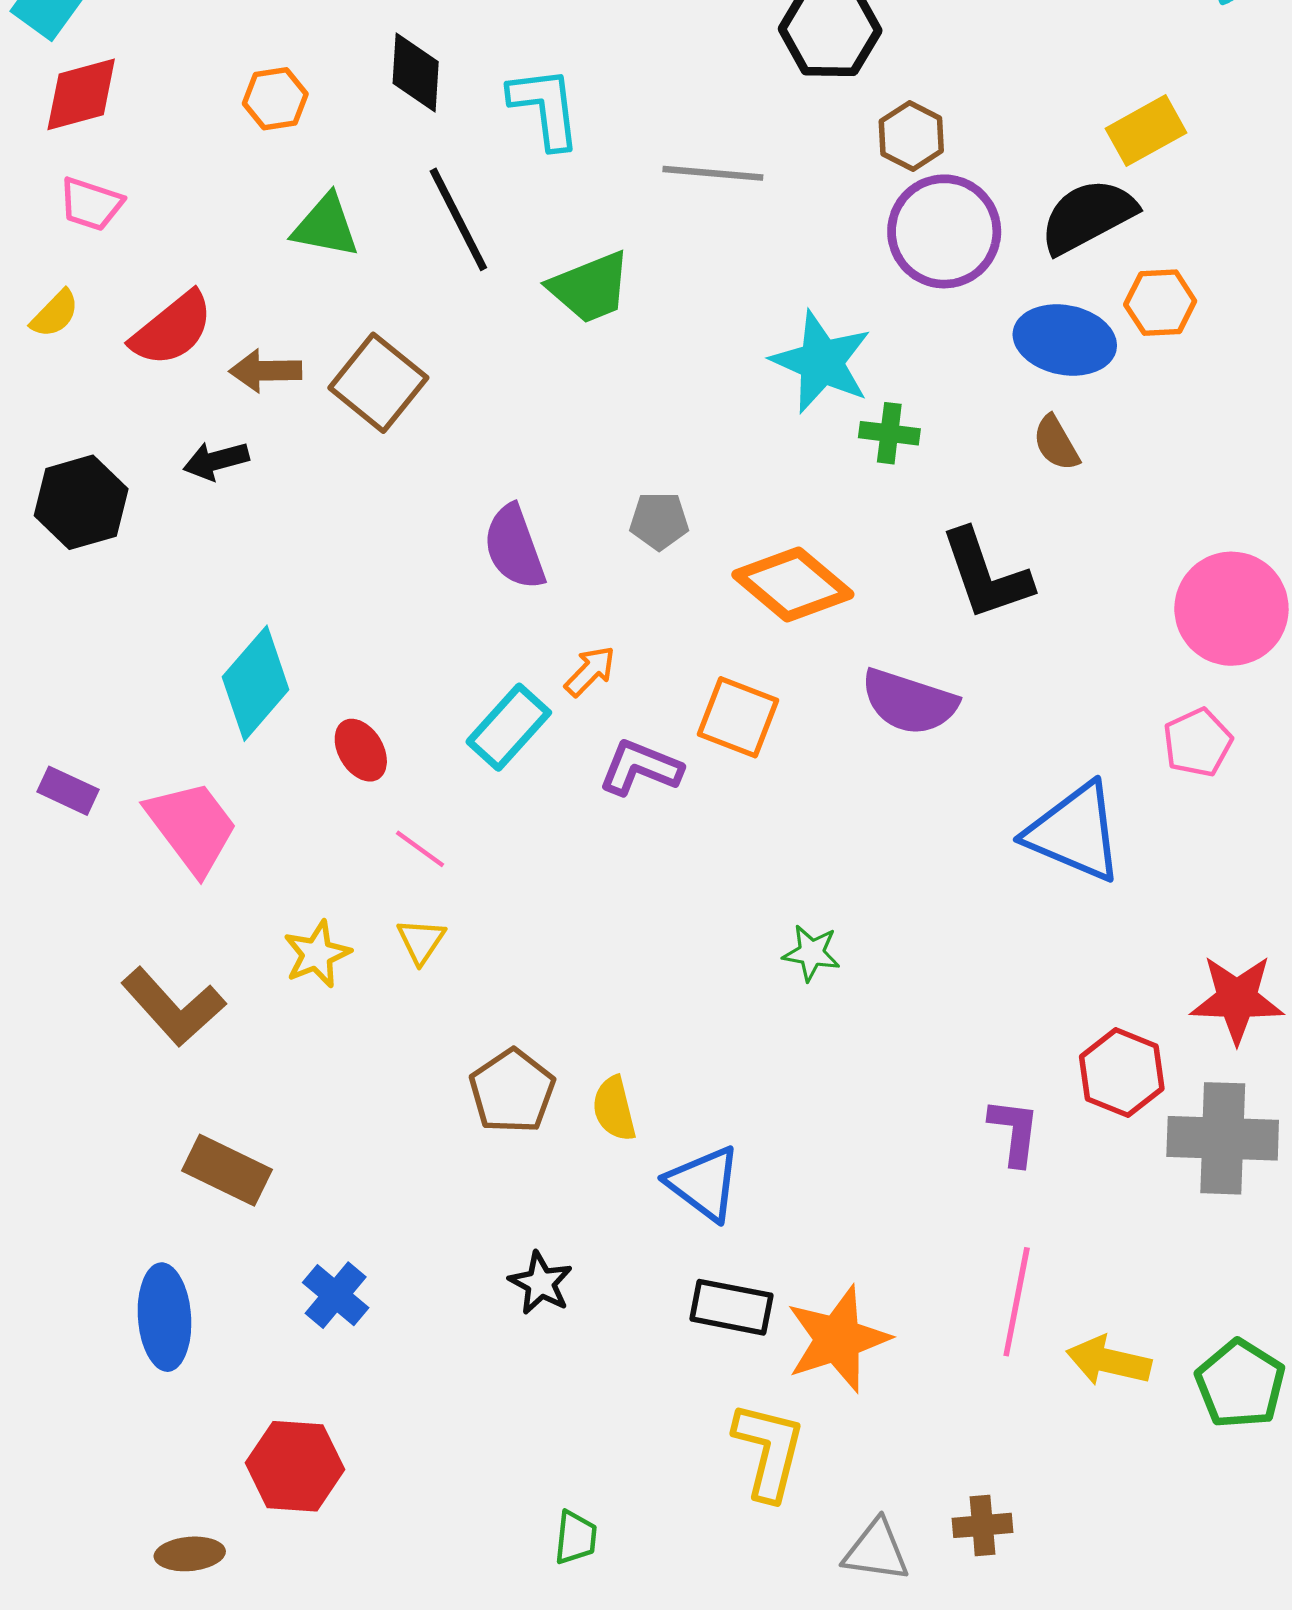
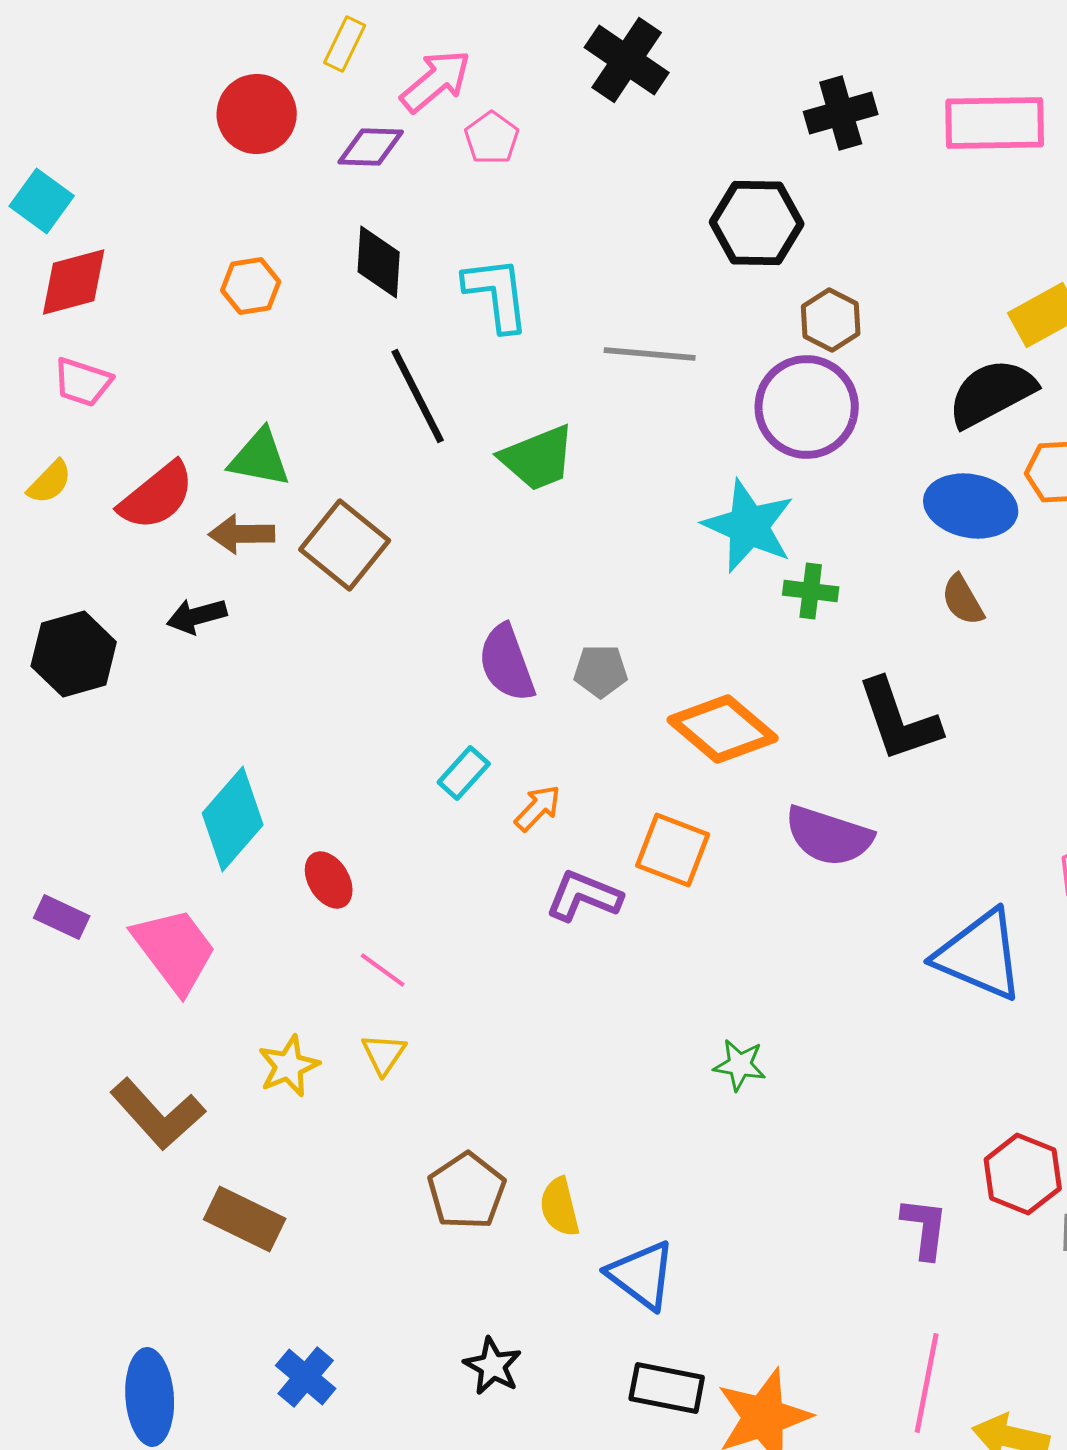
green triangle: (326, 226) -> (260, 458), moved
purple circle: (944, 231) -> (807, 407), moved
purple semicircle: (514, 547) -> (507, 663), moved
cyan rectangle: (509, 727) -> (464, 773), moved, size x0.7
brown rectangle: (227, 1170) -> (245, 1219), moved

